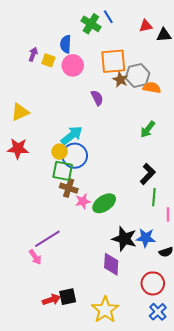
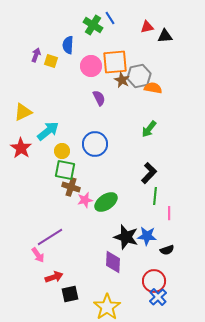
pink circle: (73, 65) -> (91, 66), moved
cyan arrow: (72, 135) -> (48, 131), moved
red star: (18, 149) -> (21, 148), turned 30
blue circle: (75, 156) -> (95, 144), moved
red arrow: (51, 300) -> (54, 277), moved
blue cross: (158, 312) -> (158, 297), moved

